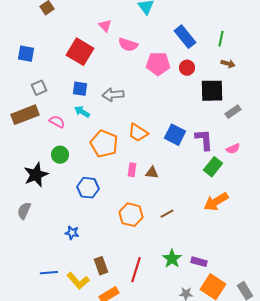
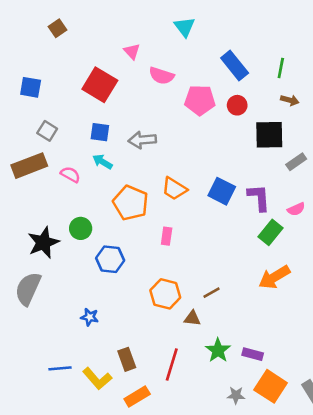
gray square: (39, 88) -> (47, 131), turned -35
green circle: (60, 155) -> (81, 228), moved
brown triangle: (152, 173) -> (192, 318), moved
gray semicircle: (24, 211) -> (28, 289), size x1.5

